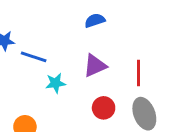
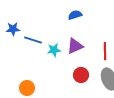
cyan star: (56, 83) -> (54, 50), moved

